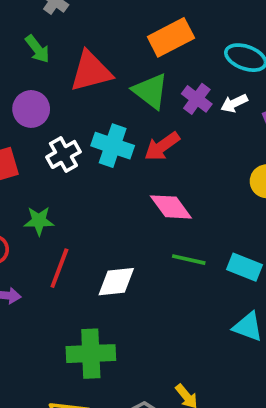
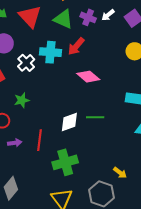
red triangle: (91, 71) -> (30, 16), turned -45
green line: (189, 260) -> (95, 117), moved
red line: (59, 268) -> (40, 140), moved

